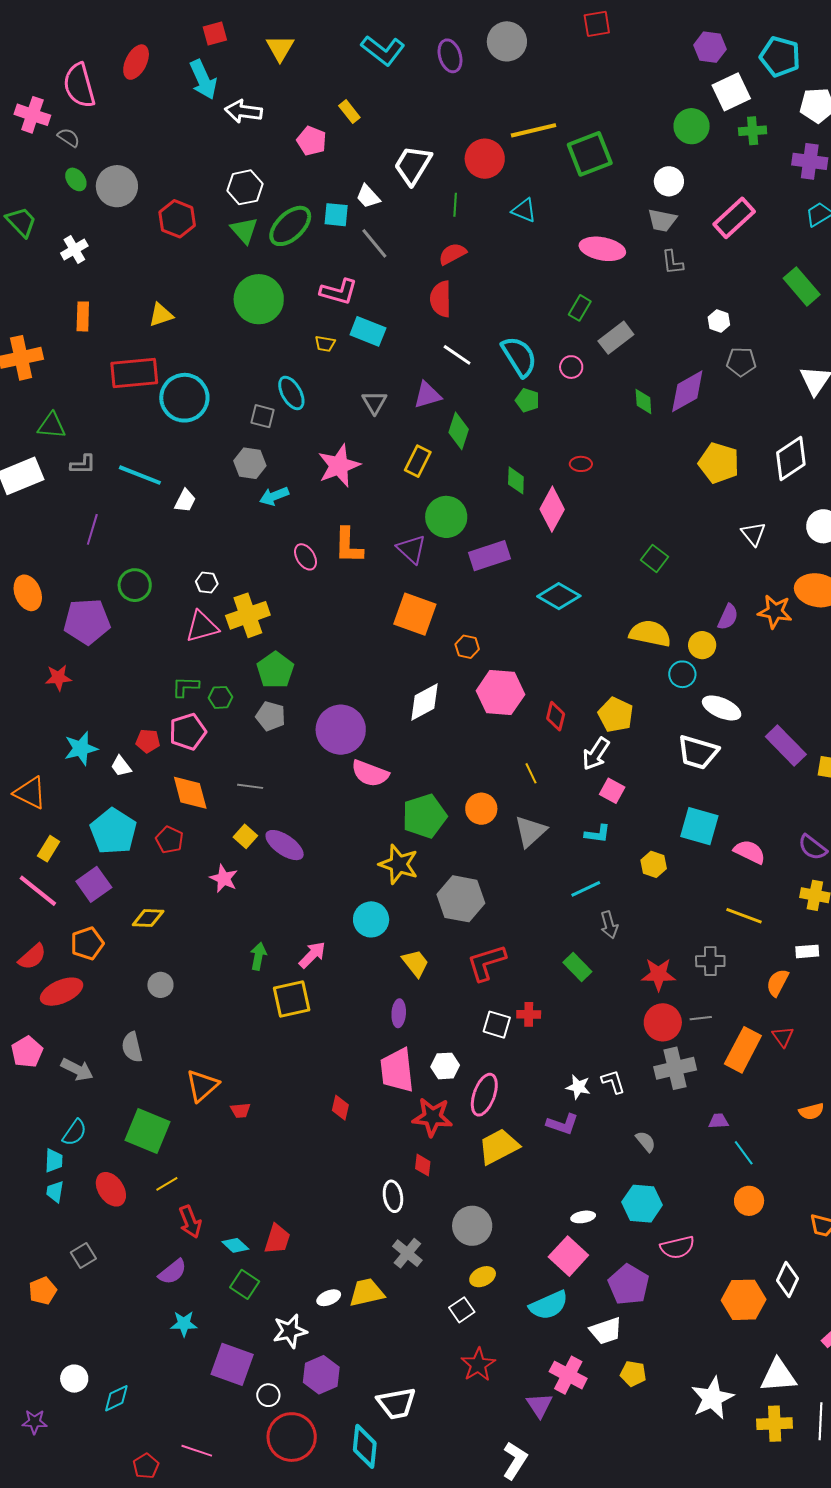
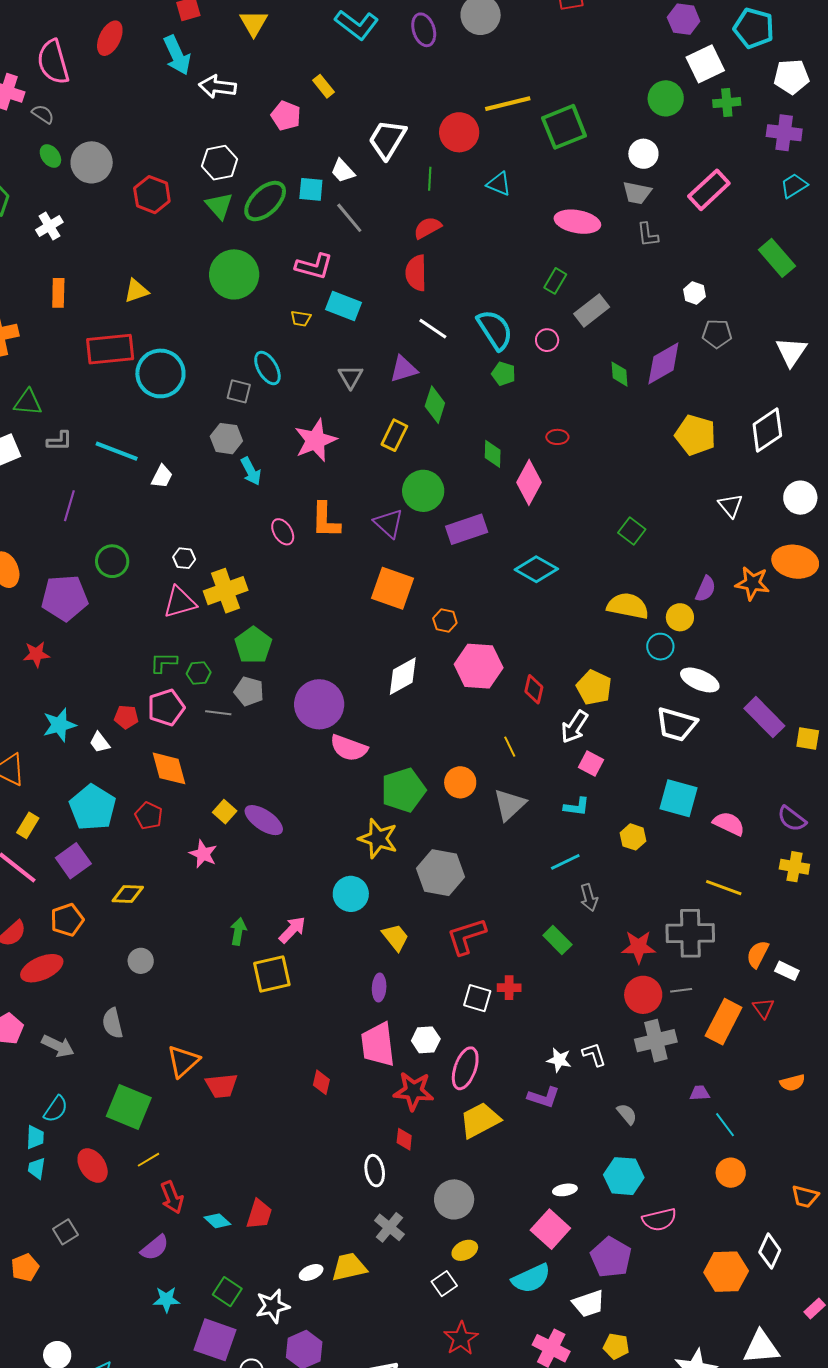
cyan arrow: (274, 496) -> (251, 471), turned -96
gray line: (250, 786) -> (218, 713), moved
white rectangle: (807, 951) -> (787, 971), moved, turned 30
gray cross: (710, 961) -> (690, 933), size x1.6
red trapezoid: (240, 1110) -> (221, 1086), size x1.6
green square: (245, 1284) -> (227, 1292), moved

